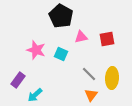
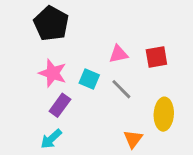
black pentagon: (61, 16) -> (51, 23), moved
gray line: (89, 74) -> (121, 89), moved
purple rectangle: (18, 80) -> (60, 105), moved

